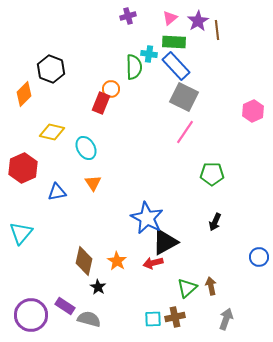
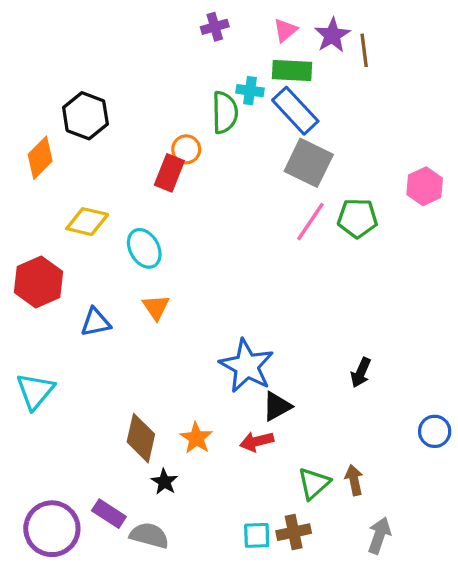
green pentagon: (212, 174) -> (357, 218), moved
black triangle: (165, 242) -> (277, 406), size x0.7

